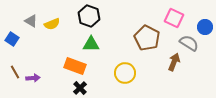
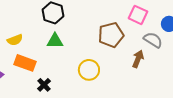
yellow semicircle: (52, 24) -> (15, 40), moved
brown pentagon: (147, 38) -> (111, 35), turned 30
orange rectangle: (75, 66) -> (25, 63), moved

